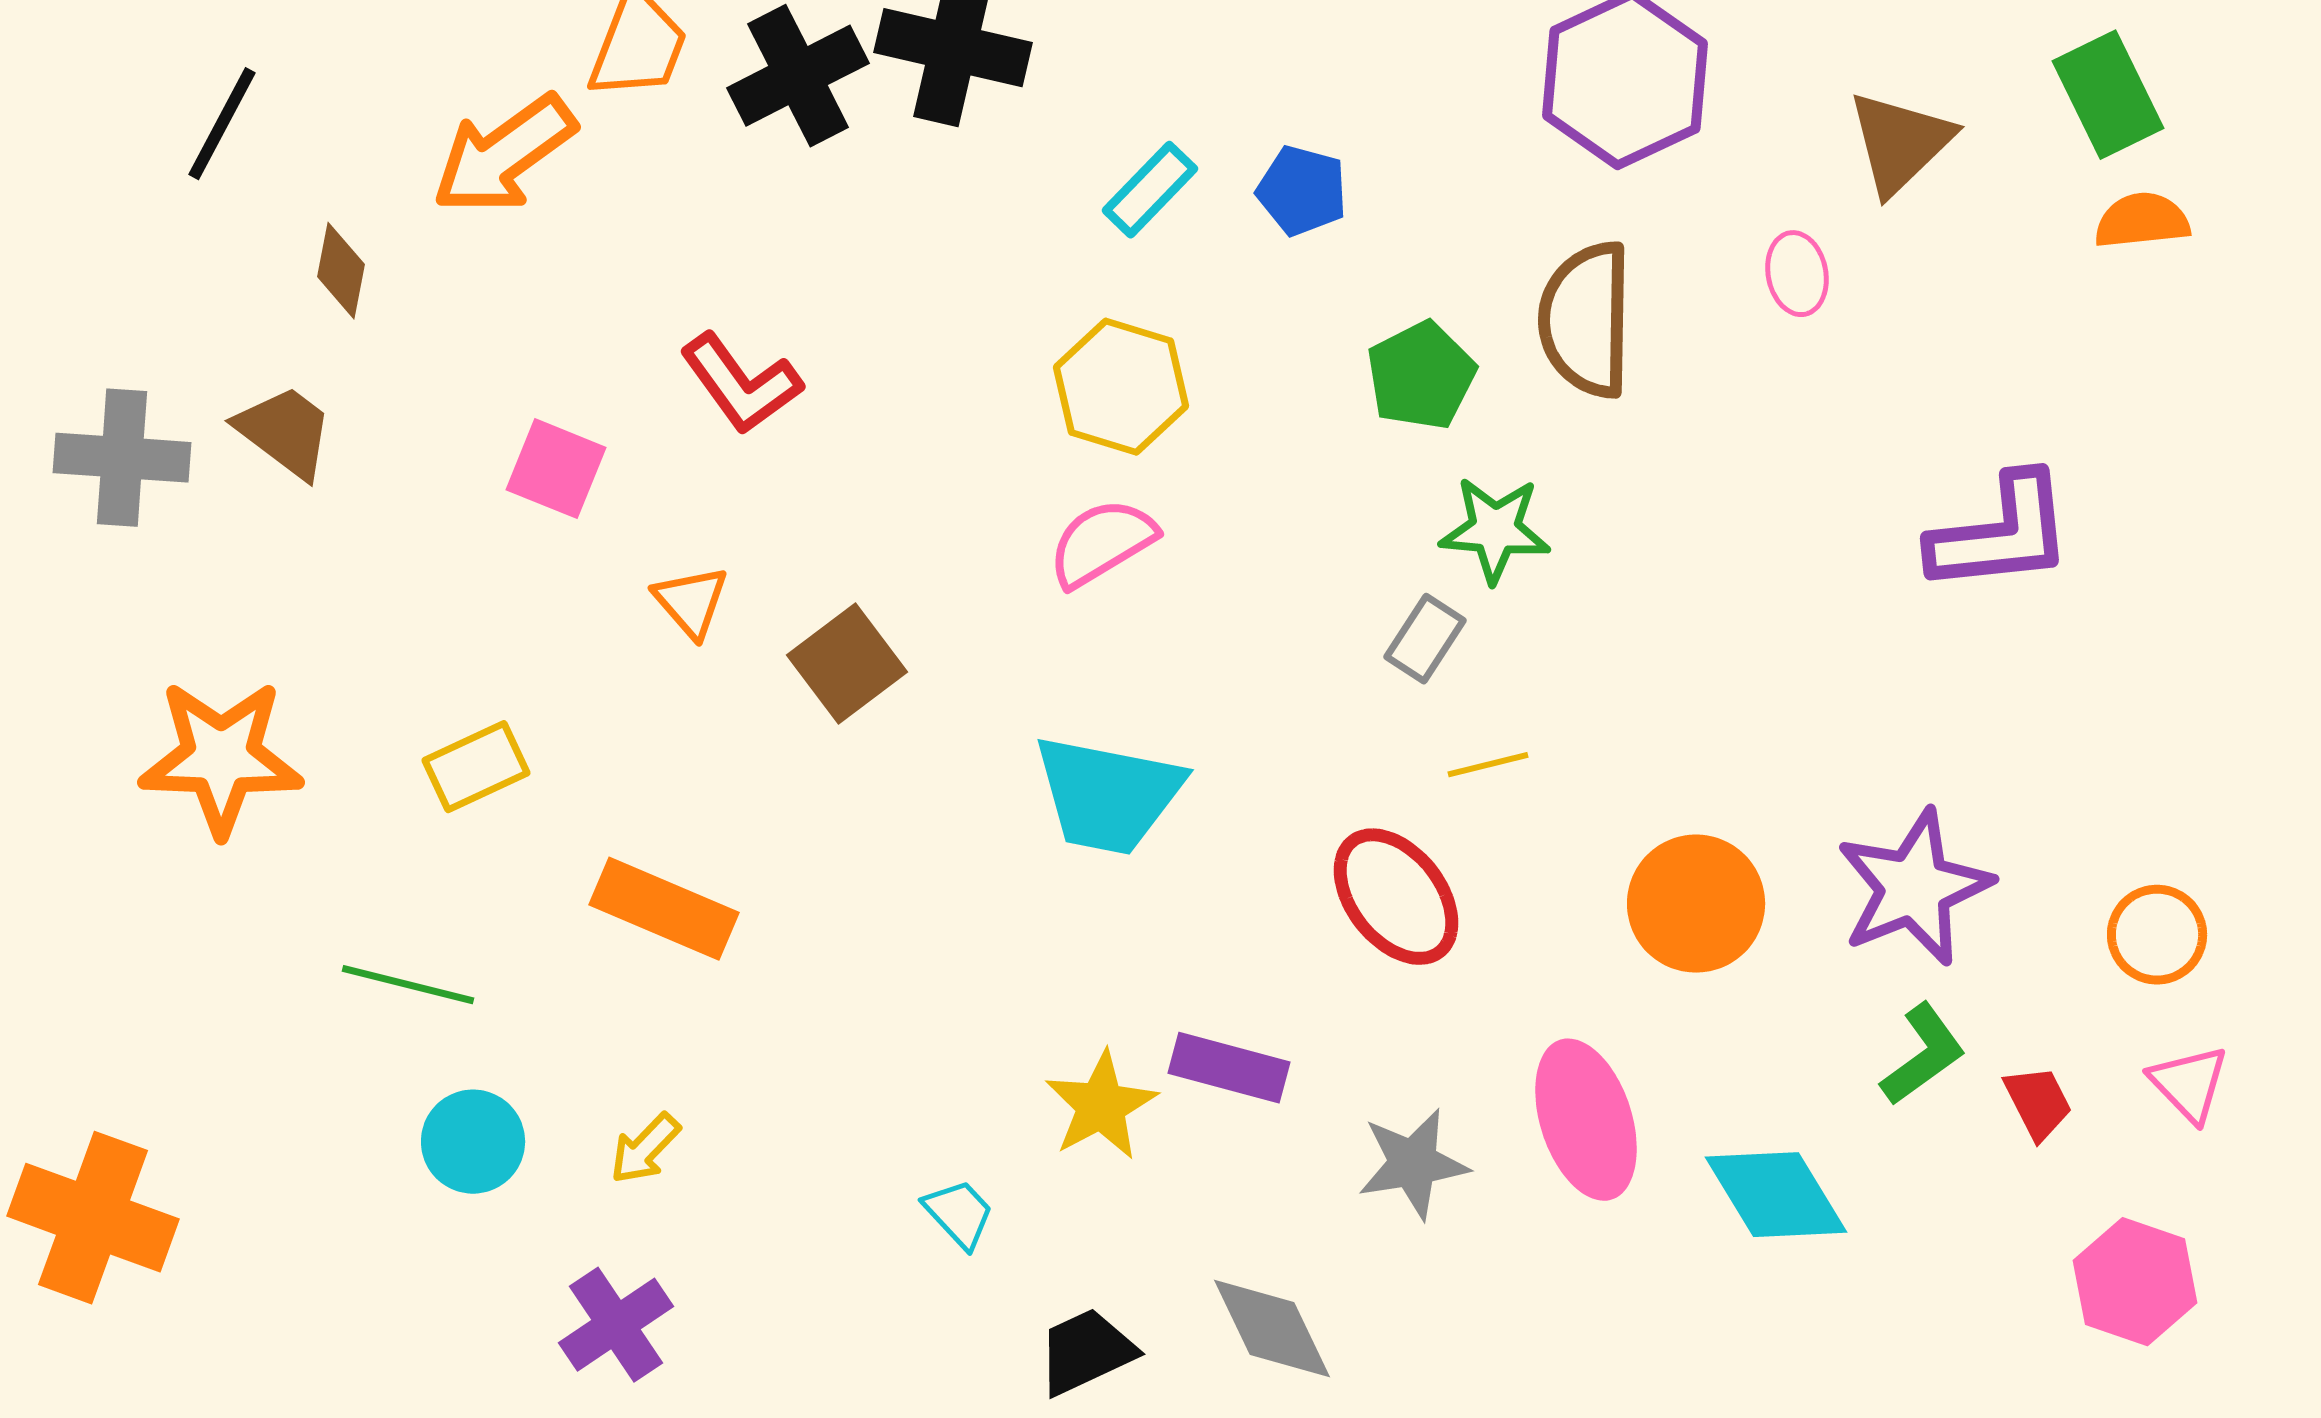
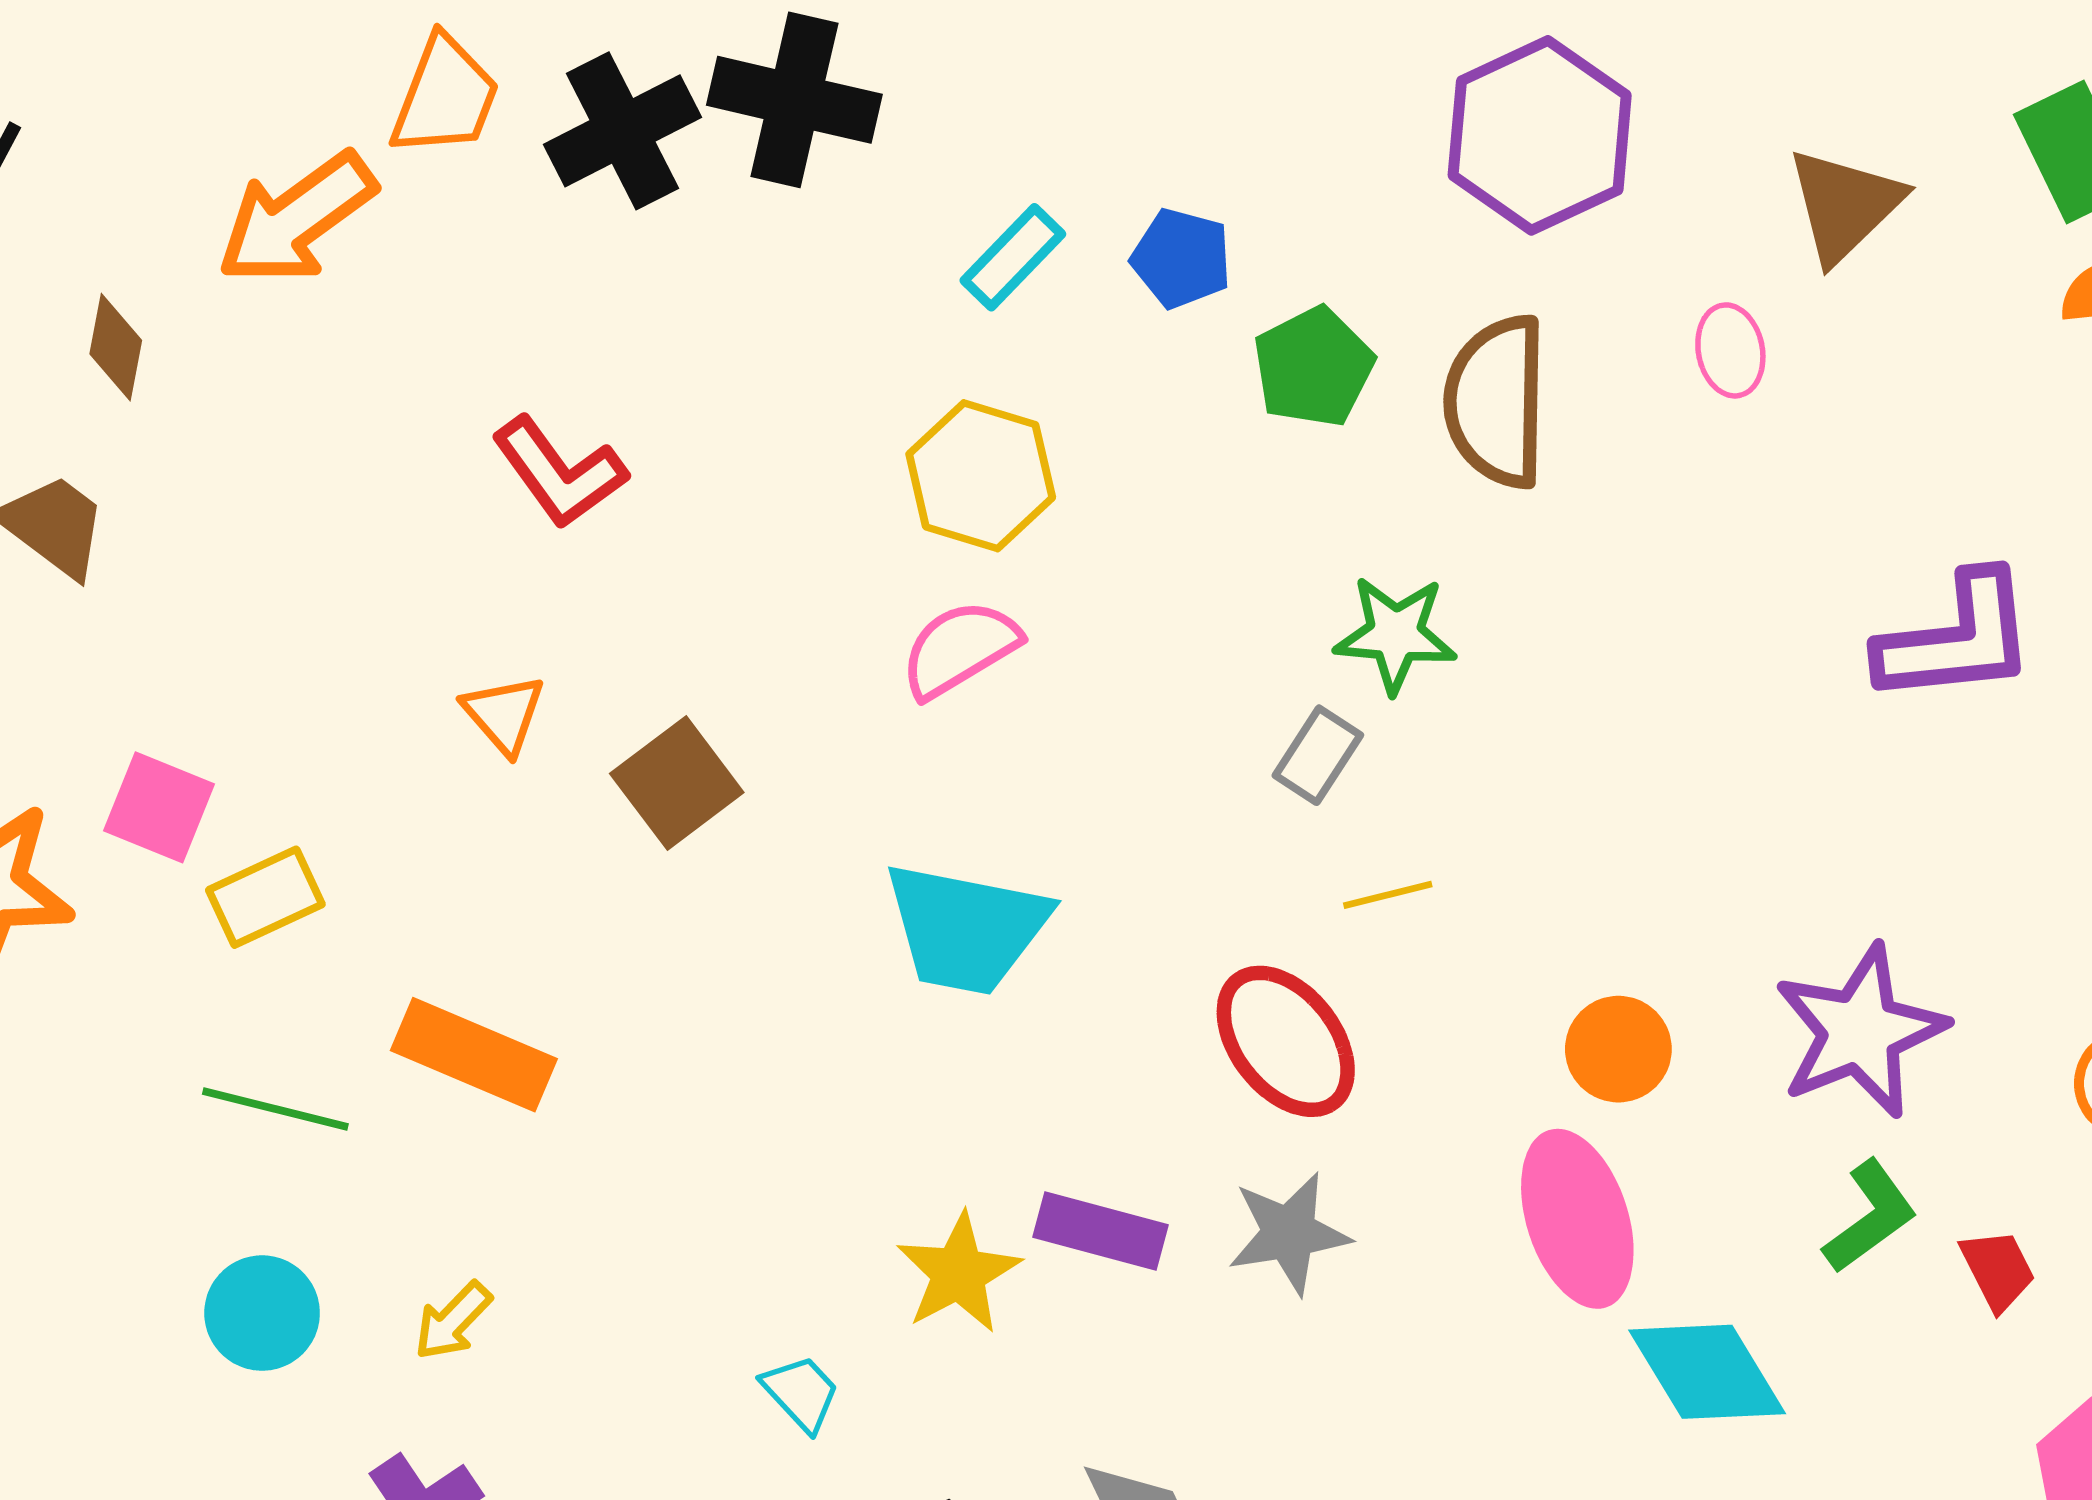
green pentagon: (1421, 376) -> (1313, 367), moved
pink square: (556, 469) -> (159, 807), moved
orange circle: (1696, 904) -> (1618, 1049), size x0.7
green line: (408, 985) -> (275, 1109), moved
pink ellipse: (1586, 1120) -> (1577, 1219), moved
gray star: (1413, 1164) -> (1289, 1233), moved

